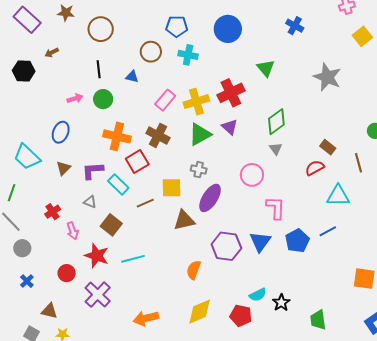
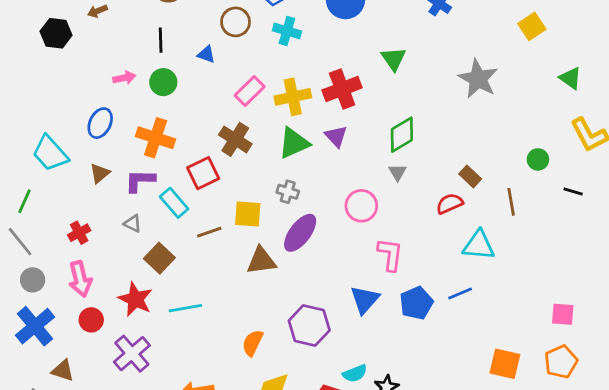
orange cross: (117, 136) -> (156, 138), moved
pink arrow: (72, 231) -> (80, 279), moved, size x1.4
purple hexagon: (226, 246) -> (309, 325), moved
orange semicircle: (194, 270) -> (253, 343), moved
blue cross: (27, 281) -> (35, 326), size x2.0

